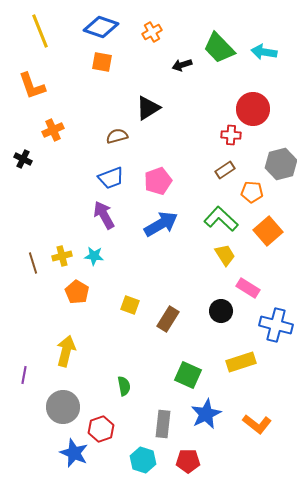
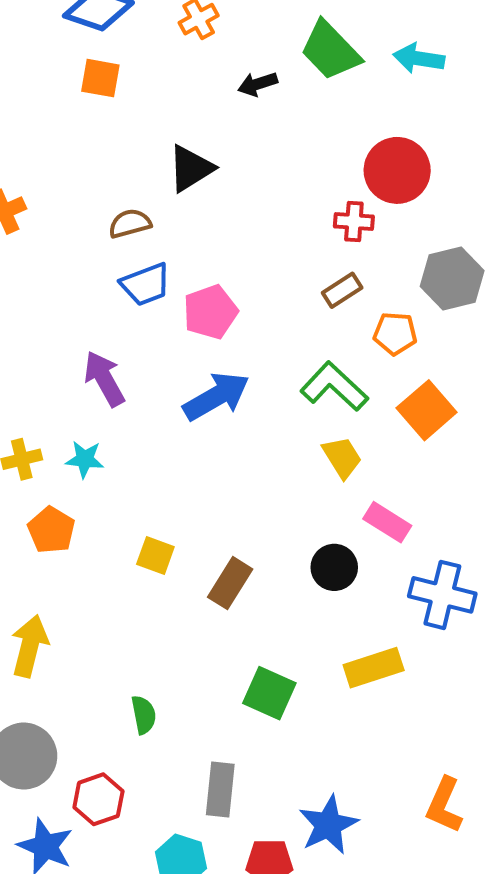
blue trapezoid: (111, 178) -> (146, 284), moved
blue star: (206, 414) -> (328, 825), moved
orange L-shape: (257, 424) -> (444, 805), moved, turned 76

